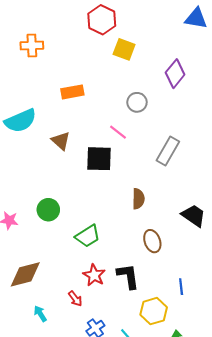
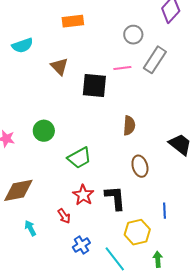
cyan semicircle: (20, 121) -> (22, 45), size x0.7
pink line: (118, 132) -> (122, 68), moved, turned -48
gray rectangle: (168, 151) -> (155, 60), moved

